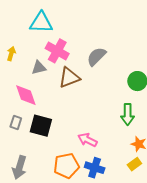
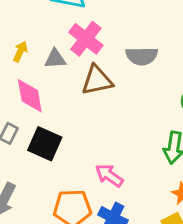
yellow arrow: (11, 54) -> (20, 52), moved
gray semicircle: (96, 57) -> (142, 56), turned -145

